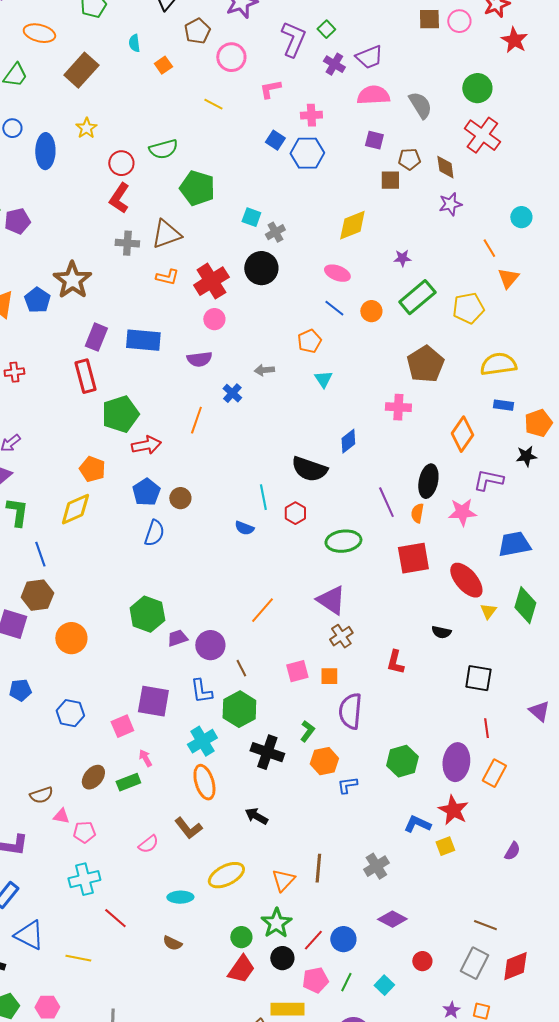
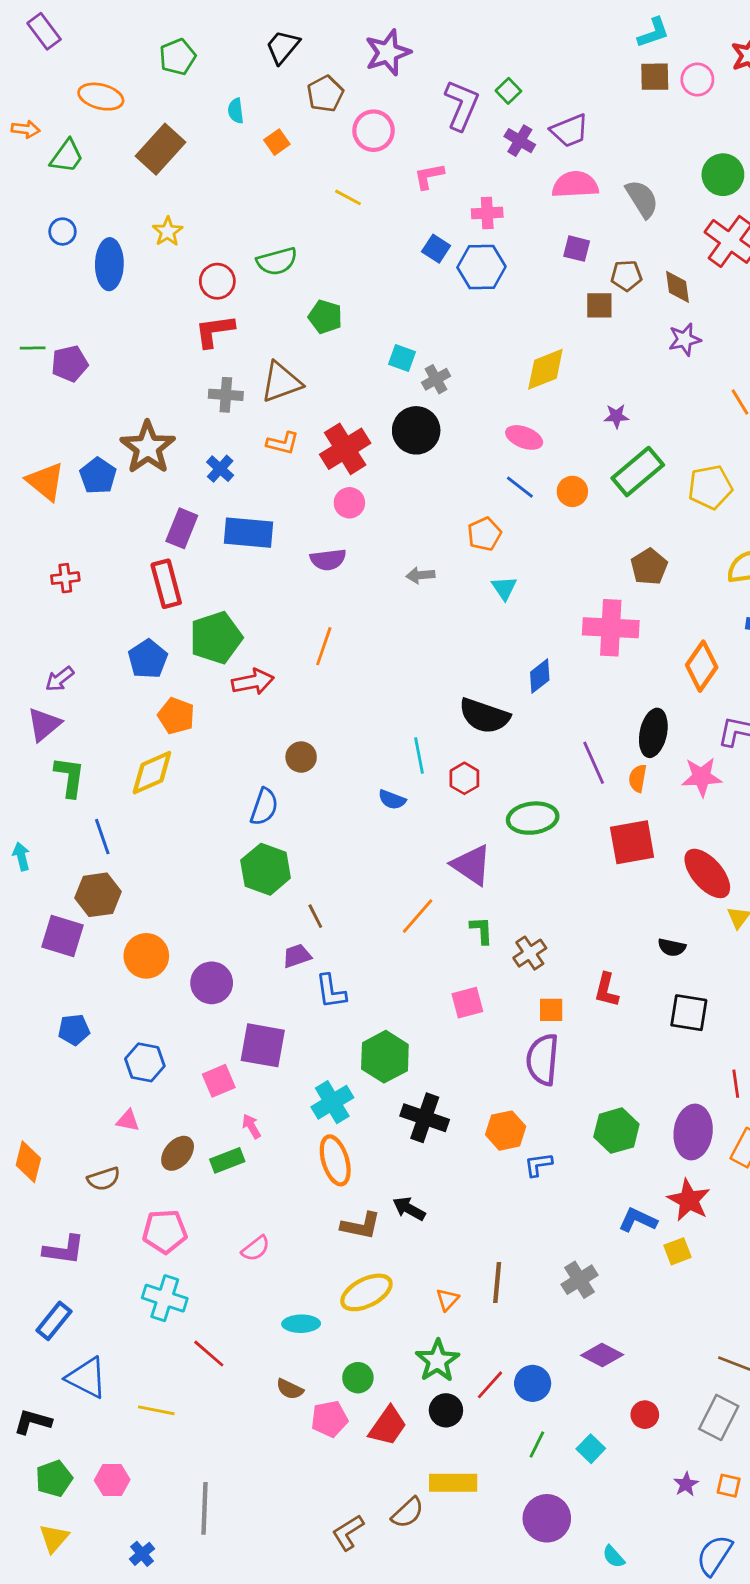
green pentagon: (197, 188) -> (325, 317), size x0.7
red L-shape: (119, 198) -> (214, 331), turned 48
brown pentagon: (425, 364) -> (649, 567), size x0.7
blue cross: (232, 393) -> (220, 469), moved
pink cross: (398, 407) -> (611, 628), size x1.5
blue pentagon: (146, 492) -> (148, 659), moved
purple triangle: (331, 600) -> (472, 865), moved
green hexagon: (147, 614) -> (266, 869), moved
purple circle: (210, 645) -> (212, 983), moved
brown line: (241, 668) -> (315, 916), moved
orange square: (329, 676) -> (551, 1010), moved
black square: (478, 678) -> (689, 1013), moved
blue L-shape: (201, 691) -> (331, 991), moved
green L-shape: (307, 731) -> (481, 930), moved, turned -40
pink triangle: (61, 816) -> (128, 1121), moved
brown L-shape: (188, 828) -> (361, 1226), moved, turned -40
pink pentagon: (84, 832) -> (165, 1231), size x1.4
cyan cross: (84, 879) -> (165, 1298), turned 32
orange triangle: (283, 880) -> (447, 1300), size x0.7
green circle: (241, 937) -> (358, 1378), moved
pink pentagon: (315, 980) -> (330, 1419), moved

